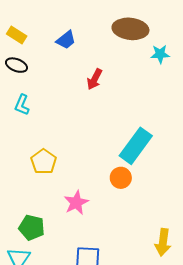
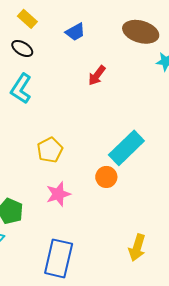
cyan L-shape: (22, 105) -> (21, 89), size x1.4
yellow pentagon: (44, 162) -> (50, 150), moved

